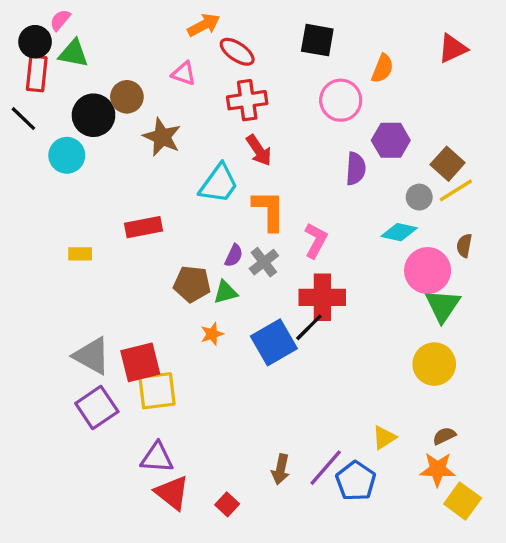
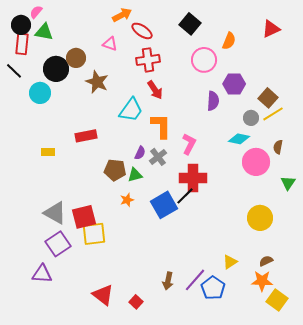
black square: (317, 40) -> (190, 24), turned 30
green triangle: (443, 306) -> (288, 183), moved, size x0.7
purple triangle: (157, 458) -> (42, 274), moved

